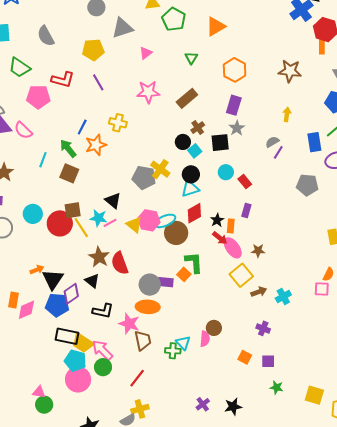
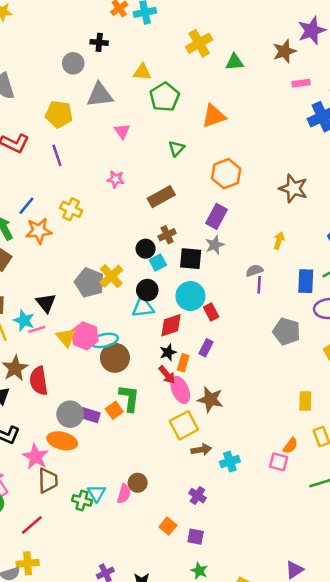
pink triangle: (146, 53) -> (122, 131), turned -40
pink star: (148, 92) -> (116, 179), size x0.6
purple line: (278, 152) -> (259, 285), turned -40
cyan circle: (226, 172) -> (190, 296), size x1.5
red diamond: (194, 213) -> (171, 325), moved
brown star: (258, 251) -> (210, 399), size x1.5

